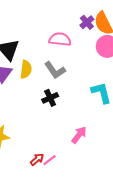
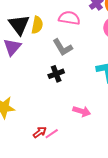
yellow semicircle: (26, 69) -> (37, 25), moved
pink arrow: (79, 135) -> (82, 111), turned 66

